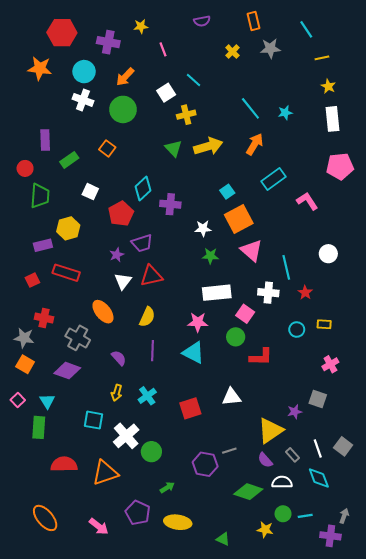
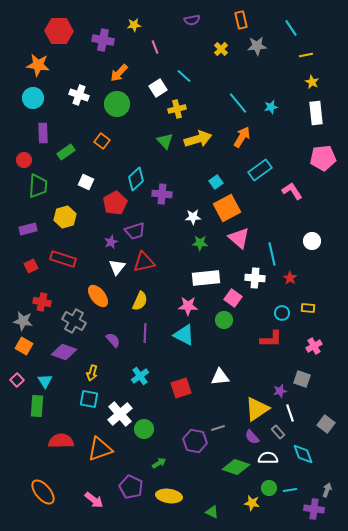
cyan circle: (84, 72) -> (33, 98), moved
purple rectangle: (43, 245) -> (28, 229), moved
red L-shape: (261, 357) -> (271, 339), moved
yellow arrow: (117, 393) -> (92, 373), moved
white line: (318, 448) -> (290, 413), moved

